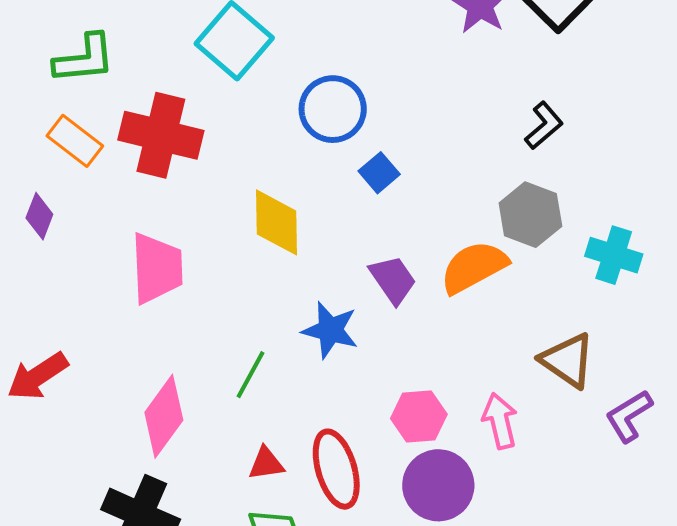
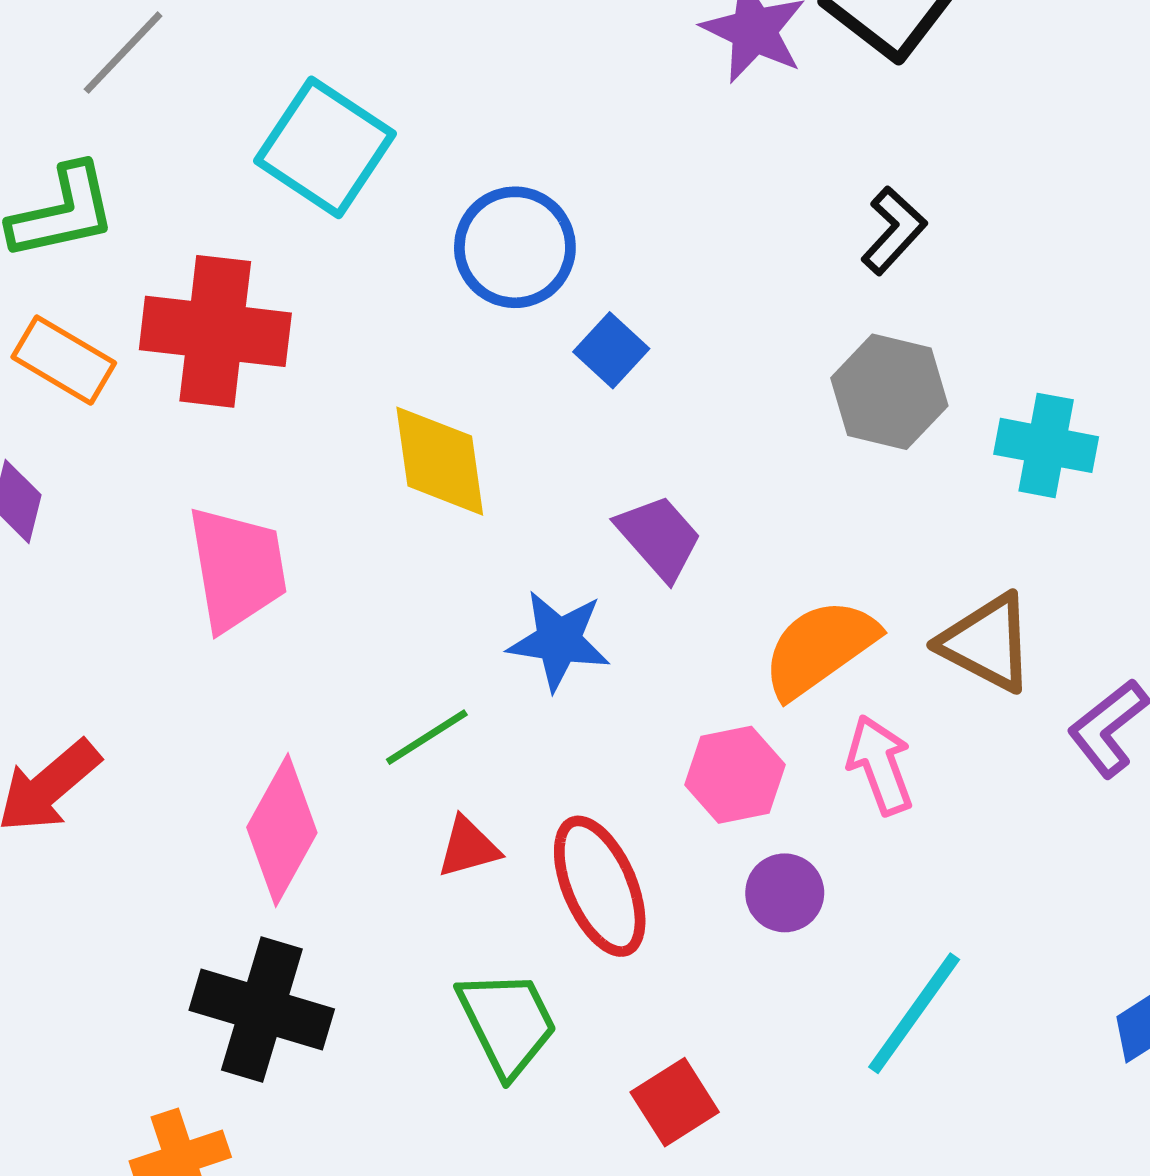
orange semicircle: (474, 267) -> (820, 648), moved
green line: (251, 375) -> (427, 737), turned 36
red triangle: (266, 464) -> (468, 847), moved
purple circle: (438, 485) -> (785, 893), size x0.6

